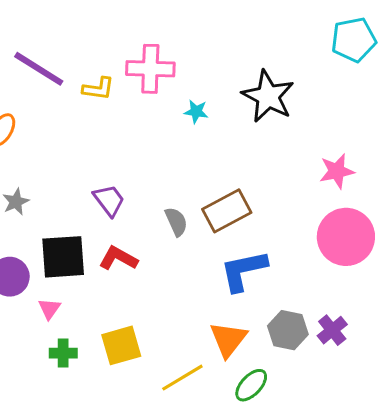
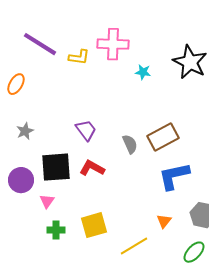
orange triangle: (228, 339) -> (164, 221), size x0.6
green ellipse: (251, 385) -> (194, 252), moved

